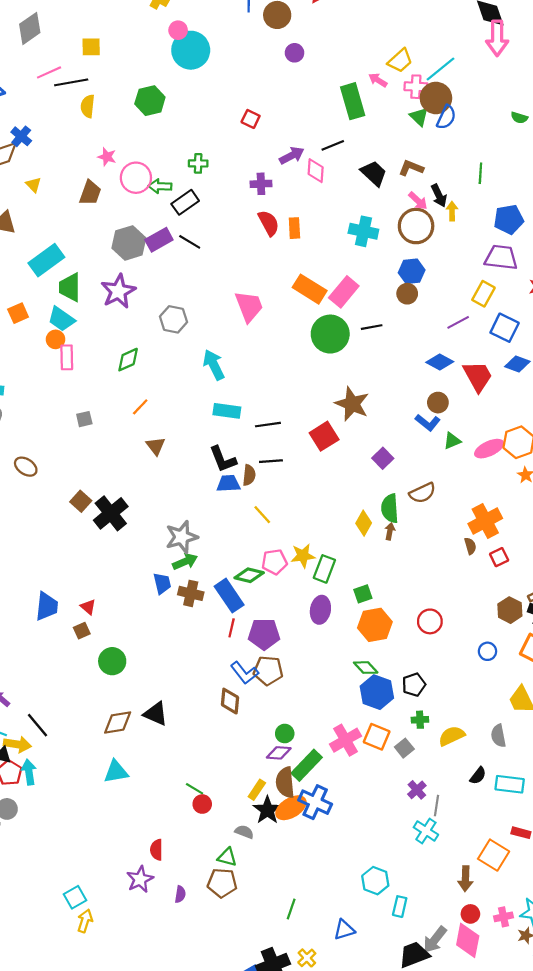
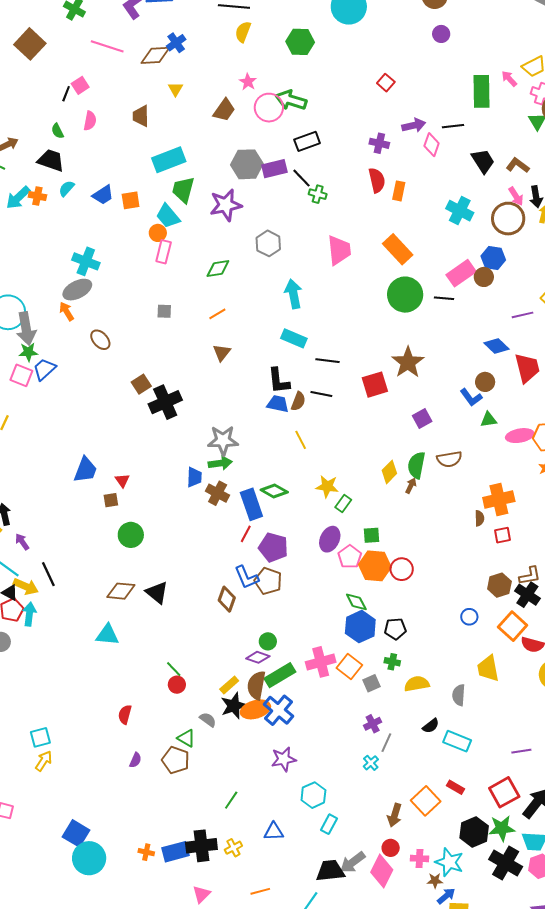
green cross: (198, 163) -> (318, 194), moved
green arrow: (160, 186) -> (291, 100), moved, size x1.4
pink rectangle: (344, 292) -> (461, 273), moved
pink pentagon: (274, 562) -> (350, 557), moved, turned 30
green rectangle: (324, 569) -> (343, 504), size x0.7
red circle: (430, 621) -> (402, 569), moved
cyan cross: (426, 831) -> (371, 763), size x0.7
purple star: (140, 879) -> (284, 759), moved

